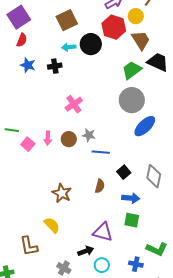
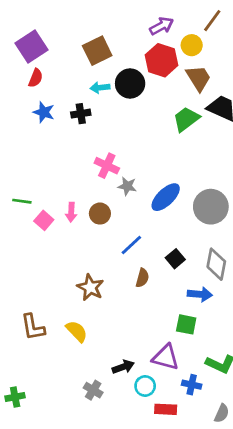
gray circle: (132, 100) -> (211, 207), moved
pink cross: (74, 104) -> (107, 166), turned -30
blue ellipse: (145, 126) -> (166, 197), moved
gray star: (89, 135) -> (127, 186), moved
blue line: (101, 152) -> (131, 245), moved, turned -48
blue arrow: (131, 198) -> (200, 294), moved
purple triangle: (103, 232) -> (166, 357), moved
brown L-shape: (29, 246) -> (33, 327), moved

